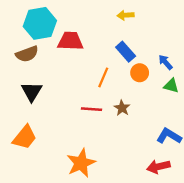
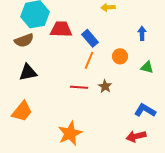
blue rectangle: (126, 52) -> (90, 38), moved
blue arrow: (165, 62) -> (142, 33), moved, turned 40
black triangle: (32, 92) -> (28, 72), turned 48

